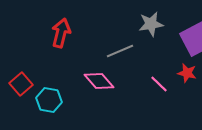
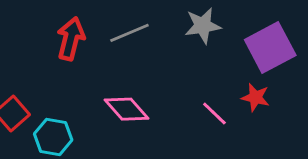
gray line: (120, 51) -> (129, 33), moved

